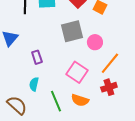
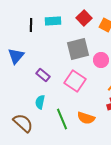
purple rectangle: (37, 57) -> (43, 75), turned -32
pink square: (77, 72) -> (75, 81), moved

